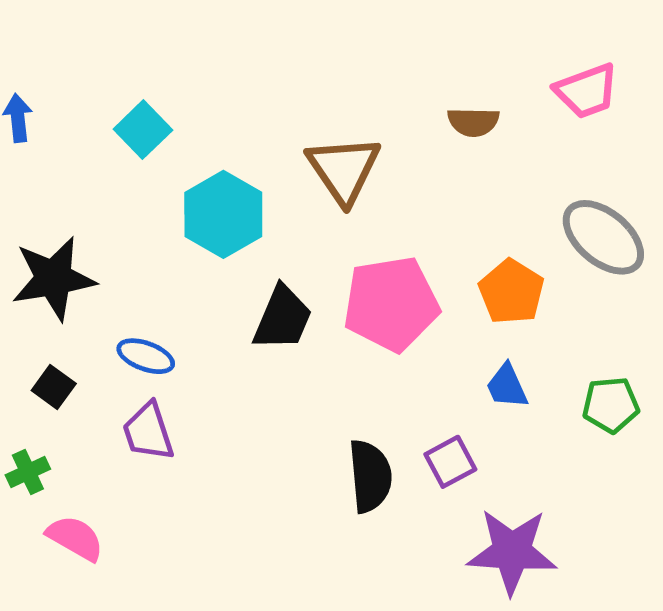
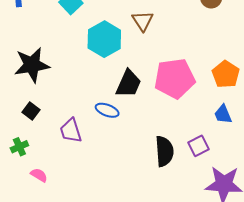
brown triangle: (344, 169) -> (143, 21), moved, size x0.7
blue ellipse: (146, 356) -> (107, 110), moved
pink semicircle: (75, 538) -> (39, 175), size x0.7

